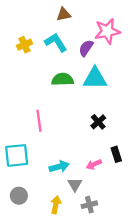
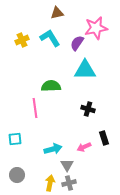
green semicircle: (63, 79) -> (51, 86), moved
black cross: (98, 122) -> (88, 109), turned -32
cyan square: (17, 155) -> (15, 139), size x0.6
gray cross: (89, 205) -> (69, 183), moved

